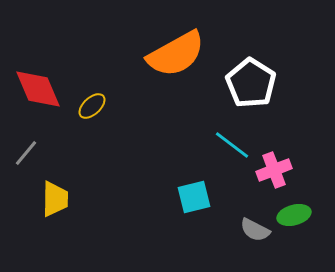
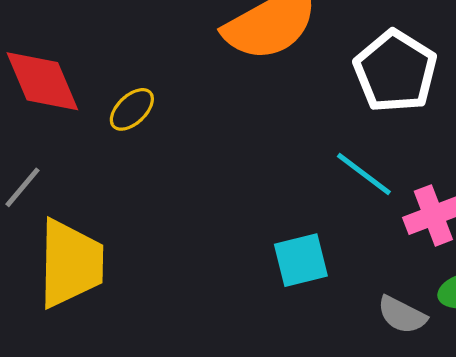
yellow trapezoid: (55, 199) -> (71, 263), size x1.5

